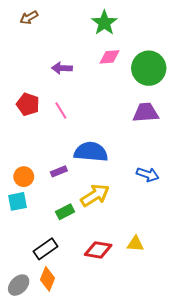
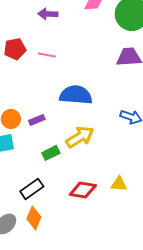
red pentagon: (28, 104) -> (15, 49), turned -30
pink line: (61, 111) -> (47, 55), turned -48
purple rectangle: (59, 171) -> (37, 120), moved

